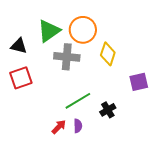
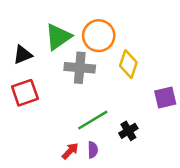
black triangle: (19, 46) -> (23, 55), turned -36

